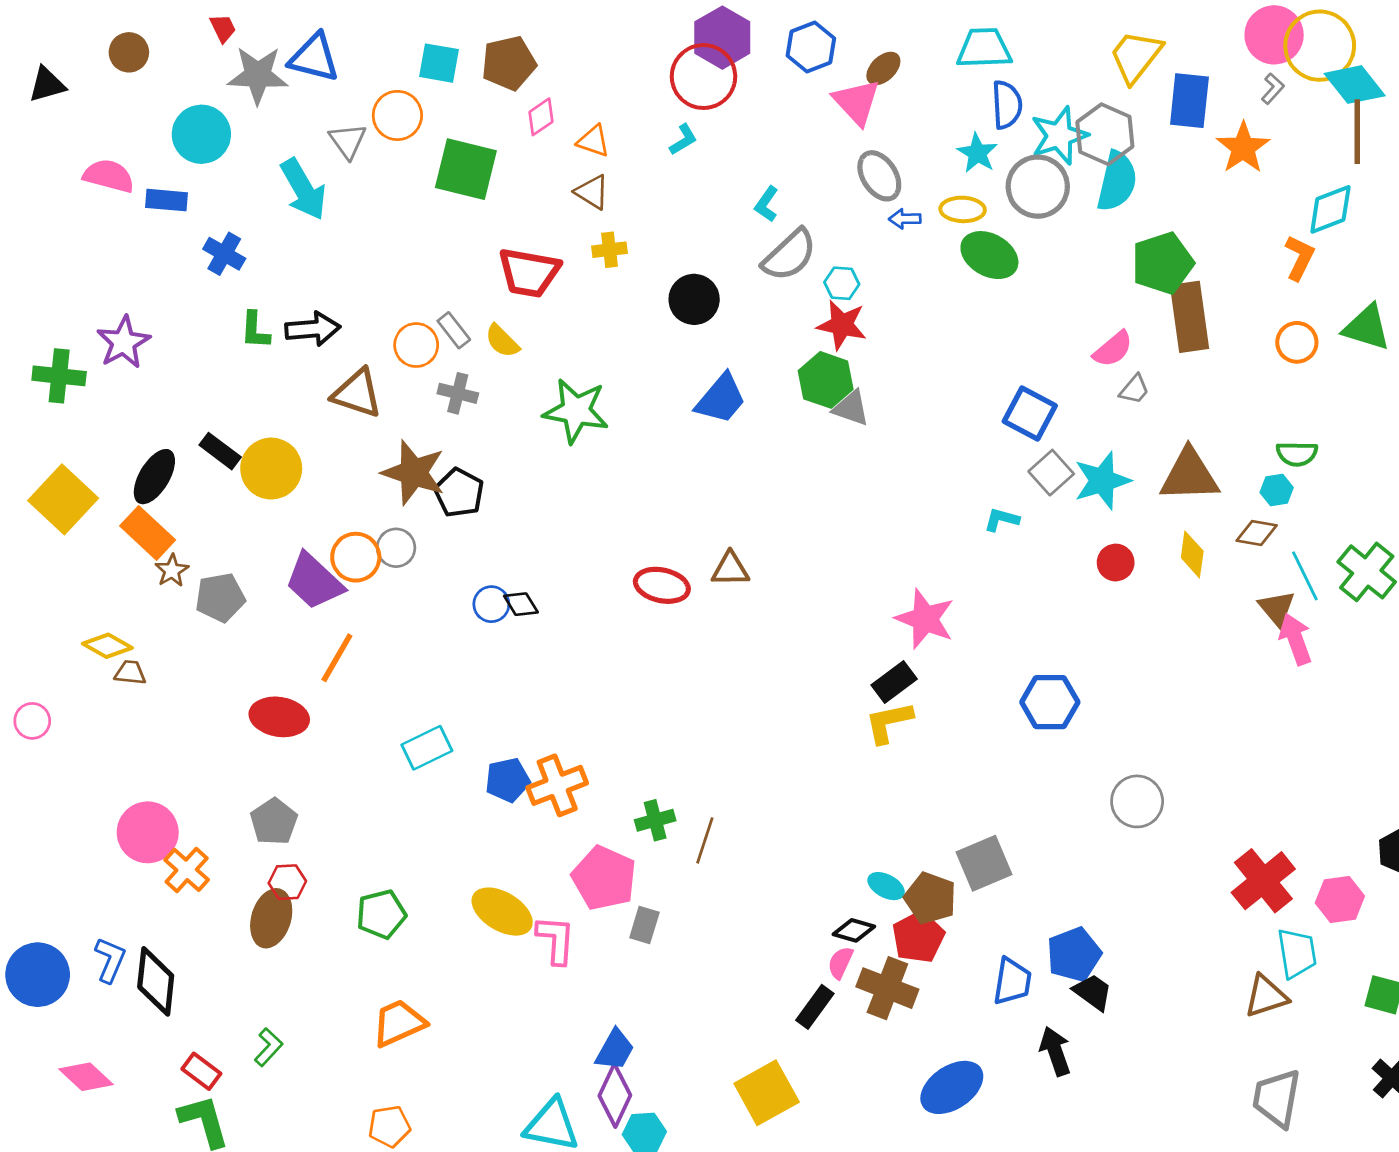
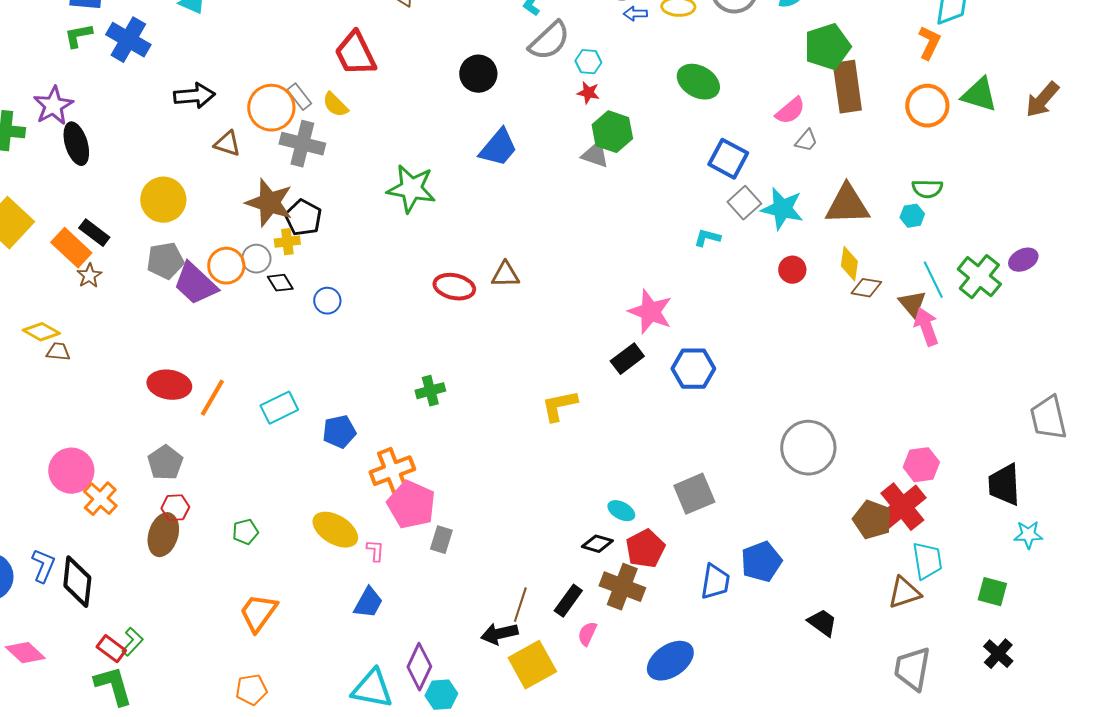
yellow cross: (609, 250) -> (287, 242), moved
blue cross: (224, 254) -> (128, 40), size x1.4
green ellipse: (989, 255) -> (698, 82), moved
red trapezoid: (529, 273) -> (355, 54), turned 54
red star: (842, 325) -> (588, 93), size x0.6
green L-shape: (255, 330) -> (78, 36), moved, turned 76
orange circle: (1297, 342) -> (927, 106), size x1.4
orange circle: (416, 345) -> (271, 108), size x1.4
green hexagon: (826, 380) -> (612, 132), moved
brown triangle: (357, 393) -> (227, 144), size x0.7
gray cross: (458, 393) -> (302, 144), size x1.5
green star: (576, 411) -> (411, 189), moved
black rectangle: (220, 451) -> (94, 233), moved
black ellipse: (154, 477) -> (76, 144), moved, turned -48
cyan star: (1102, 481) -> (782, 209), turned 30
brown diamond: (1257, 533) -> (866, 288), moved
gray pentagon: (220, 597) -> (165, 261), moved
black diamond: (521, 604) -> (280, 283), moved
orange line: (337, 658) -> (212, 398), moved
blue hexagon: (1050, 702) -> (693, 369), moved
yellow L-shape: (889, 722) -> (559, 406), moved
orange cross: (557, 785) -> (392, 471), moved
gray circle: (1137, 801) -> (808, 448), size x1.4
green cross: (655, 820) -> (430, 391), moved
brown line: (705, 840) -> (520, 605), moved
brown pentagon: (930, 898) -> (872, 520), moved
pink hexagon: (1340, 899) -> (921, 465), moved
green pentagon: (381, 914) -> (245, 532), size x0.7
pink L-shape: (556, 940) -> (375, 551), size x0.6
pink semicircle: (840, 963) -> (587, 634), moved
black trapezoid: (1093, 992) -> (822, 623), moved
orange trapezoid: (399, 1023) -> (258, 613), turned -30
green L-shape: (269, 1047) -> (132, 642), moved
blue trapezoid: (615, 1050) -> (368, 603), moved
black arrow: (1055, 1051) -> (499, 634), moved, turned -84

